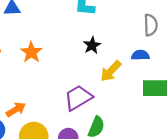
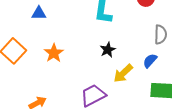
blue semicircle: (140, 55) -> (150, 61), turned -49

